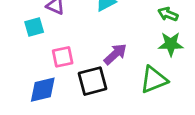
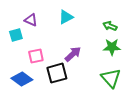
green triangle: (154, 80) -> (111, 78), moved, turned -50
blue diamond: (43, 90) -> (22, 79), turned 50

